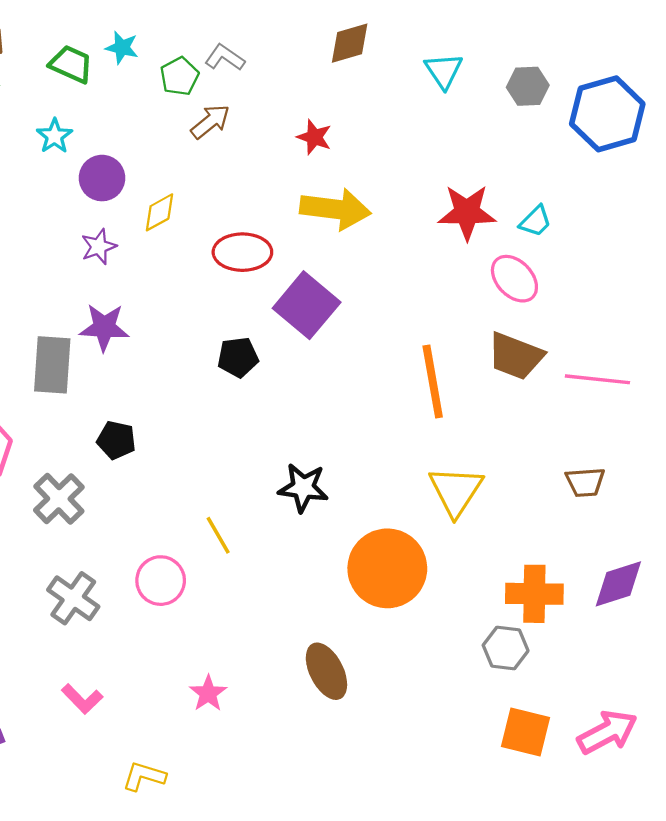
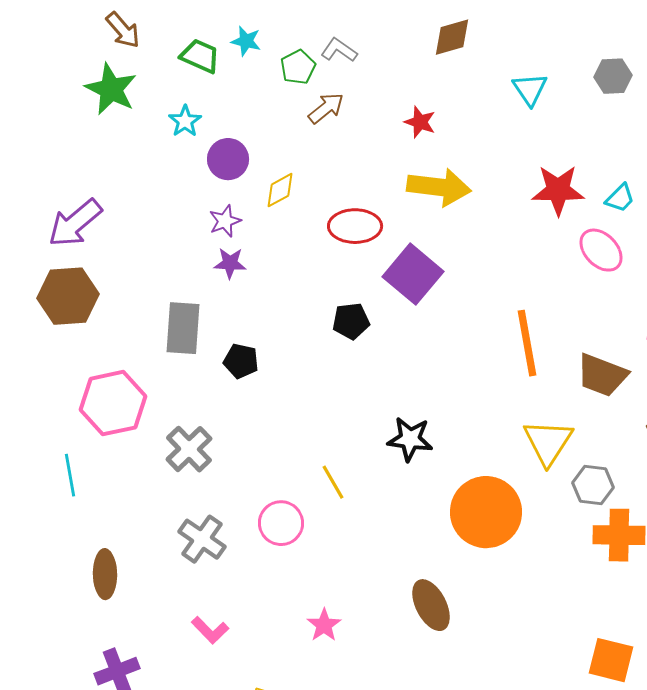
cyan triangle: (444, 71) -> (530, 89), moved
purple star: (104, 327) -> (230, 263), moved, size x0.7
brown trapezoid: (516, 356) -> (602, 375), moved
black pentagon: (116, 440) -> (241, 361), moved
gray hexagon: (506, 648) -> (593, 485), moved

